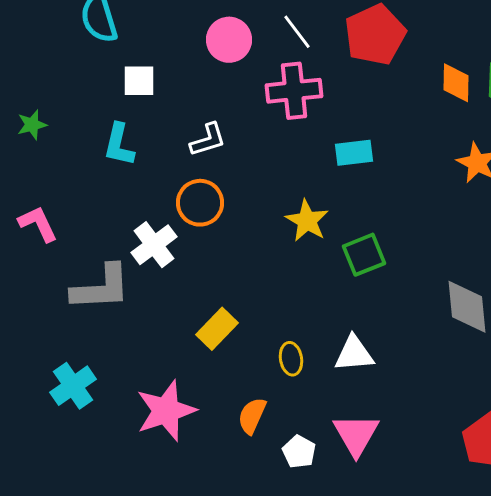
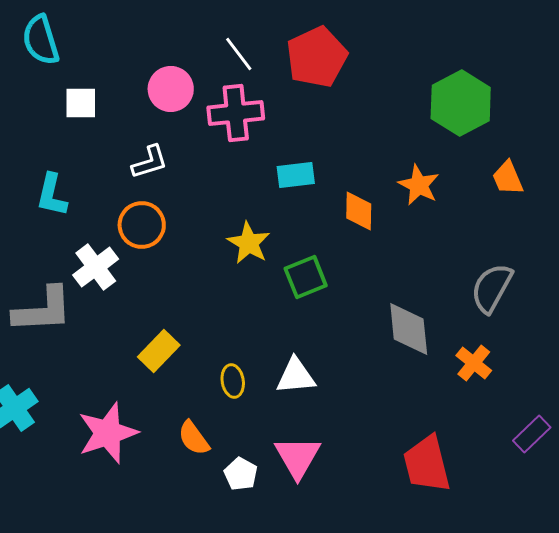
pink circle: (229, 40) -> (171, 89), moved
orange diamond: (456, 83) -> (359, 211), moved
cyan L-shape: (119, 145) -> (52, 195), moved
orange semicircle: (252, 416) -> (194, 438), turned -60

